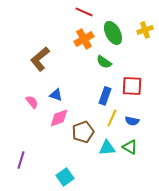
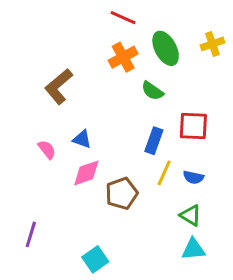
cyan triangle: (107, 148) -> (193, 249), moved

